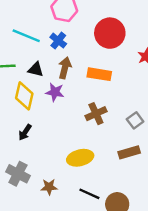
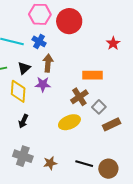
red circle: (110, 33) -> (69, 21), moved
black triangle: (36, 69) -> (24, 68), turned -48
orange rectangle: (99, 74) -> (92, 75), moved
gray square: (135, 120) -> (99, 107), moved
yellow ellipse: (80, 158) -> (69, 122), moved

